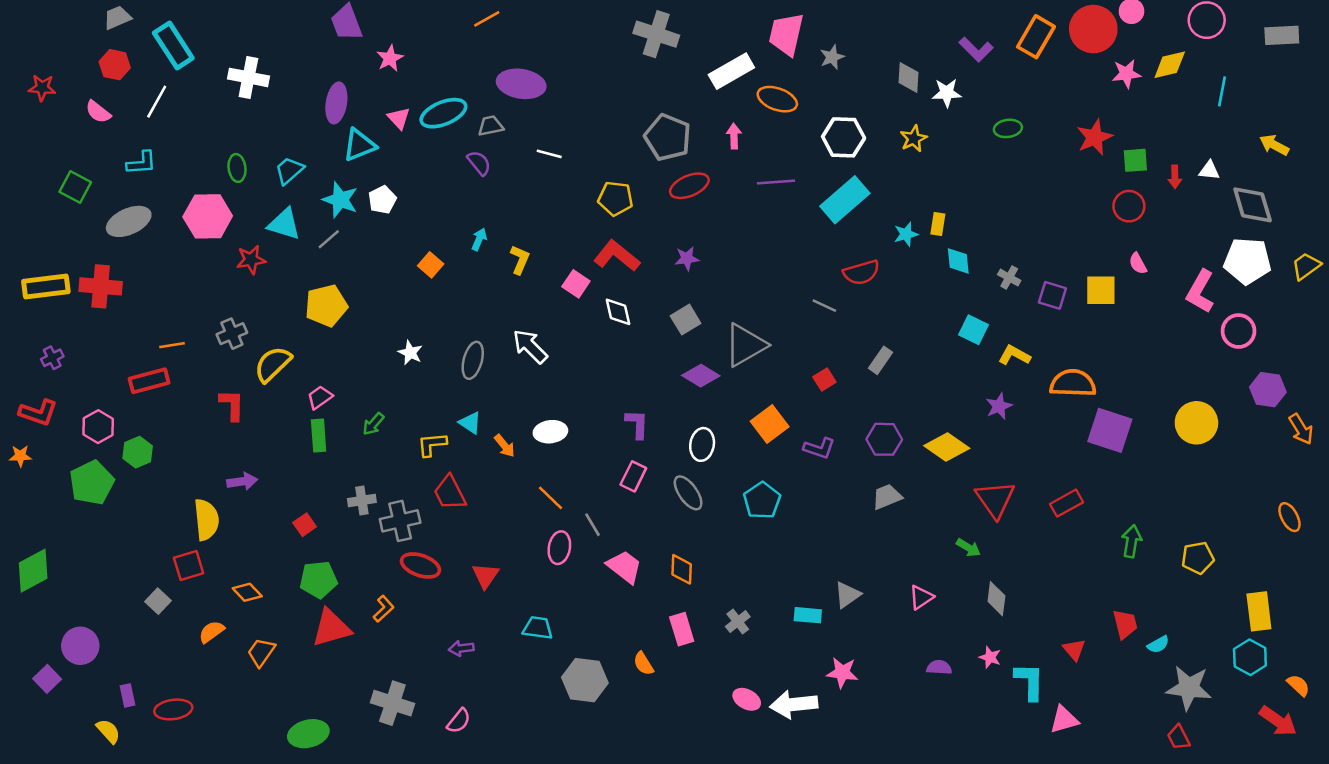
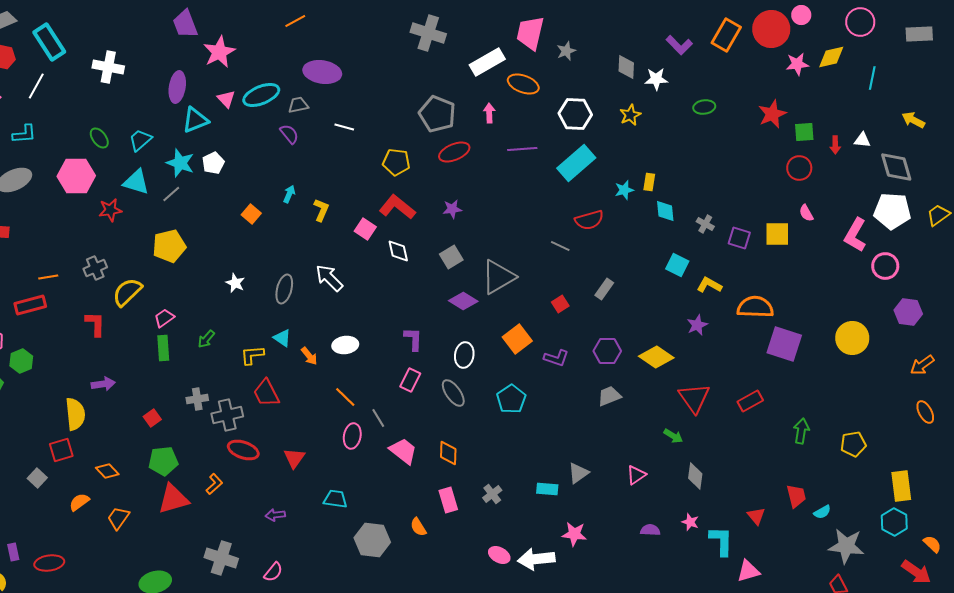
pink star: (390, 58) -> (219, 52), size x1.5
green ellipse: (237, 168) -> (99, 138), turned -30
orange arrow: (1301, 429) -> (922, 365), moved, turned 85

